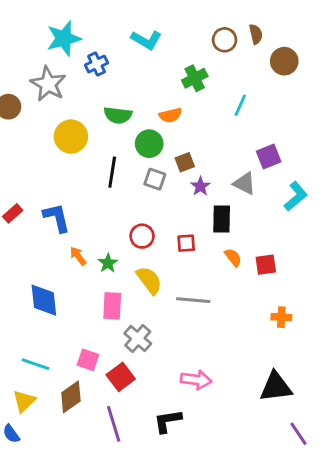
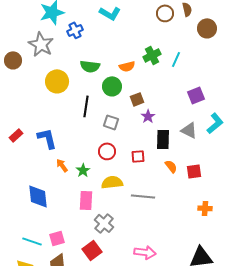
green cross: (195, 78) -> (152, 55), moved
gray square: (155, 179) -> (111, 122), moved
gray triangle: (244, 183) -> (189, 130), moved
yellow semicircle: (149, 280) -> (112, 182), turned -60
pink square: (88, 360) -> (57, 238), moved, turned -35

